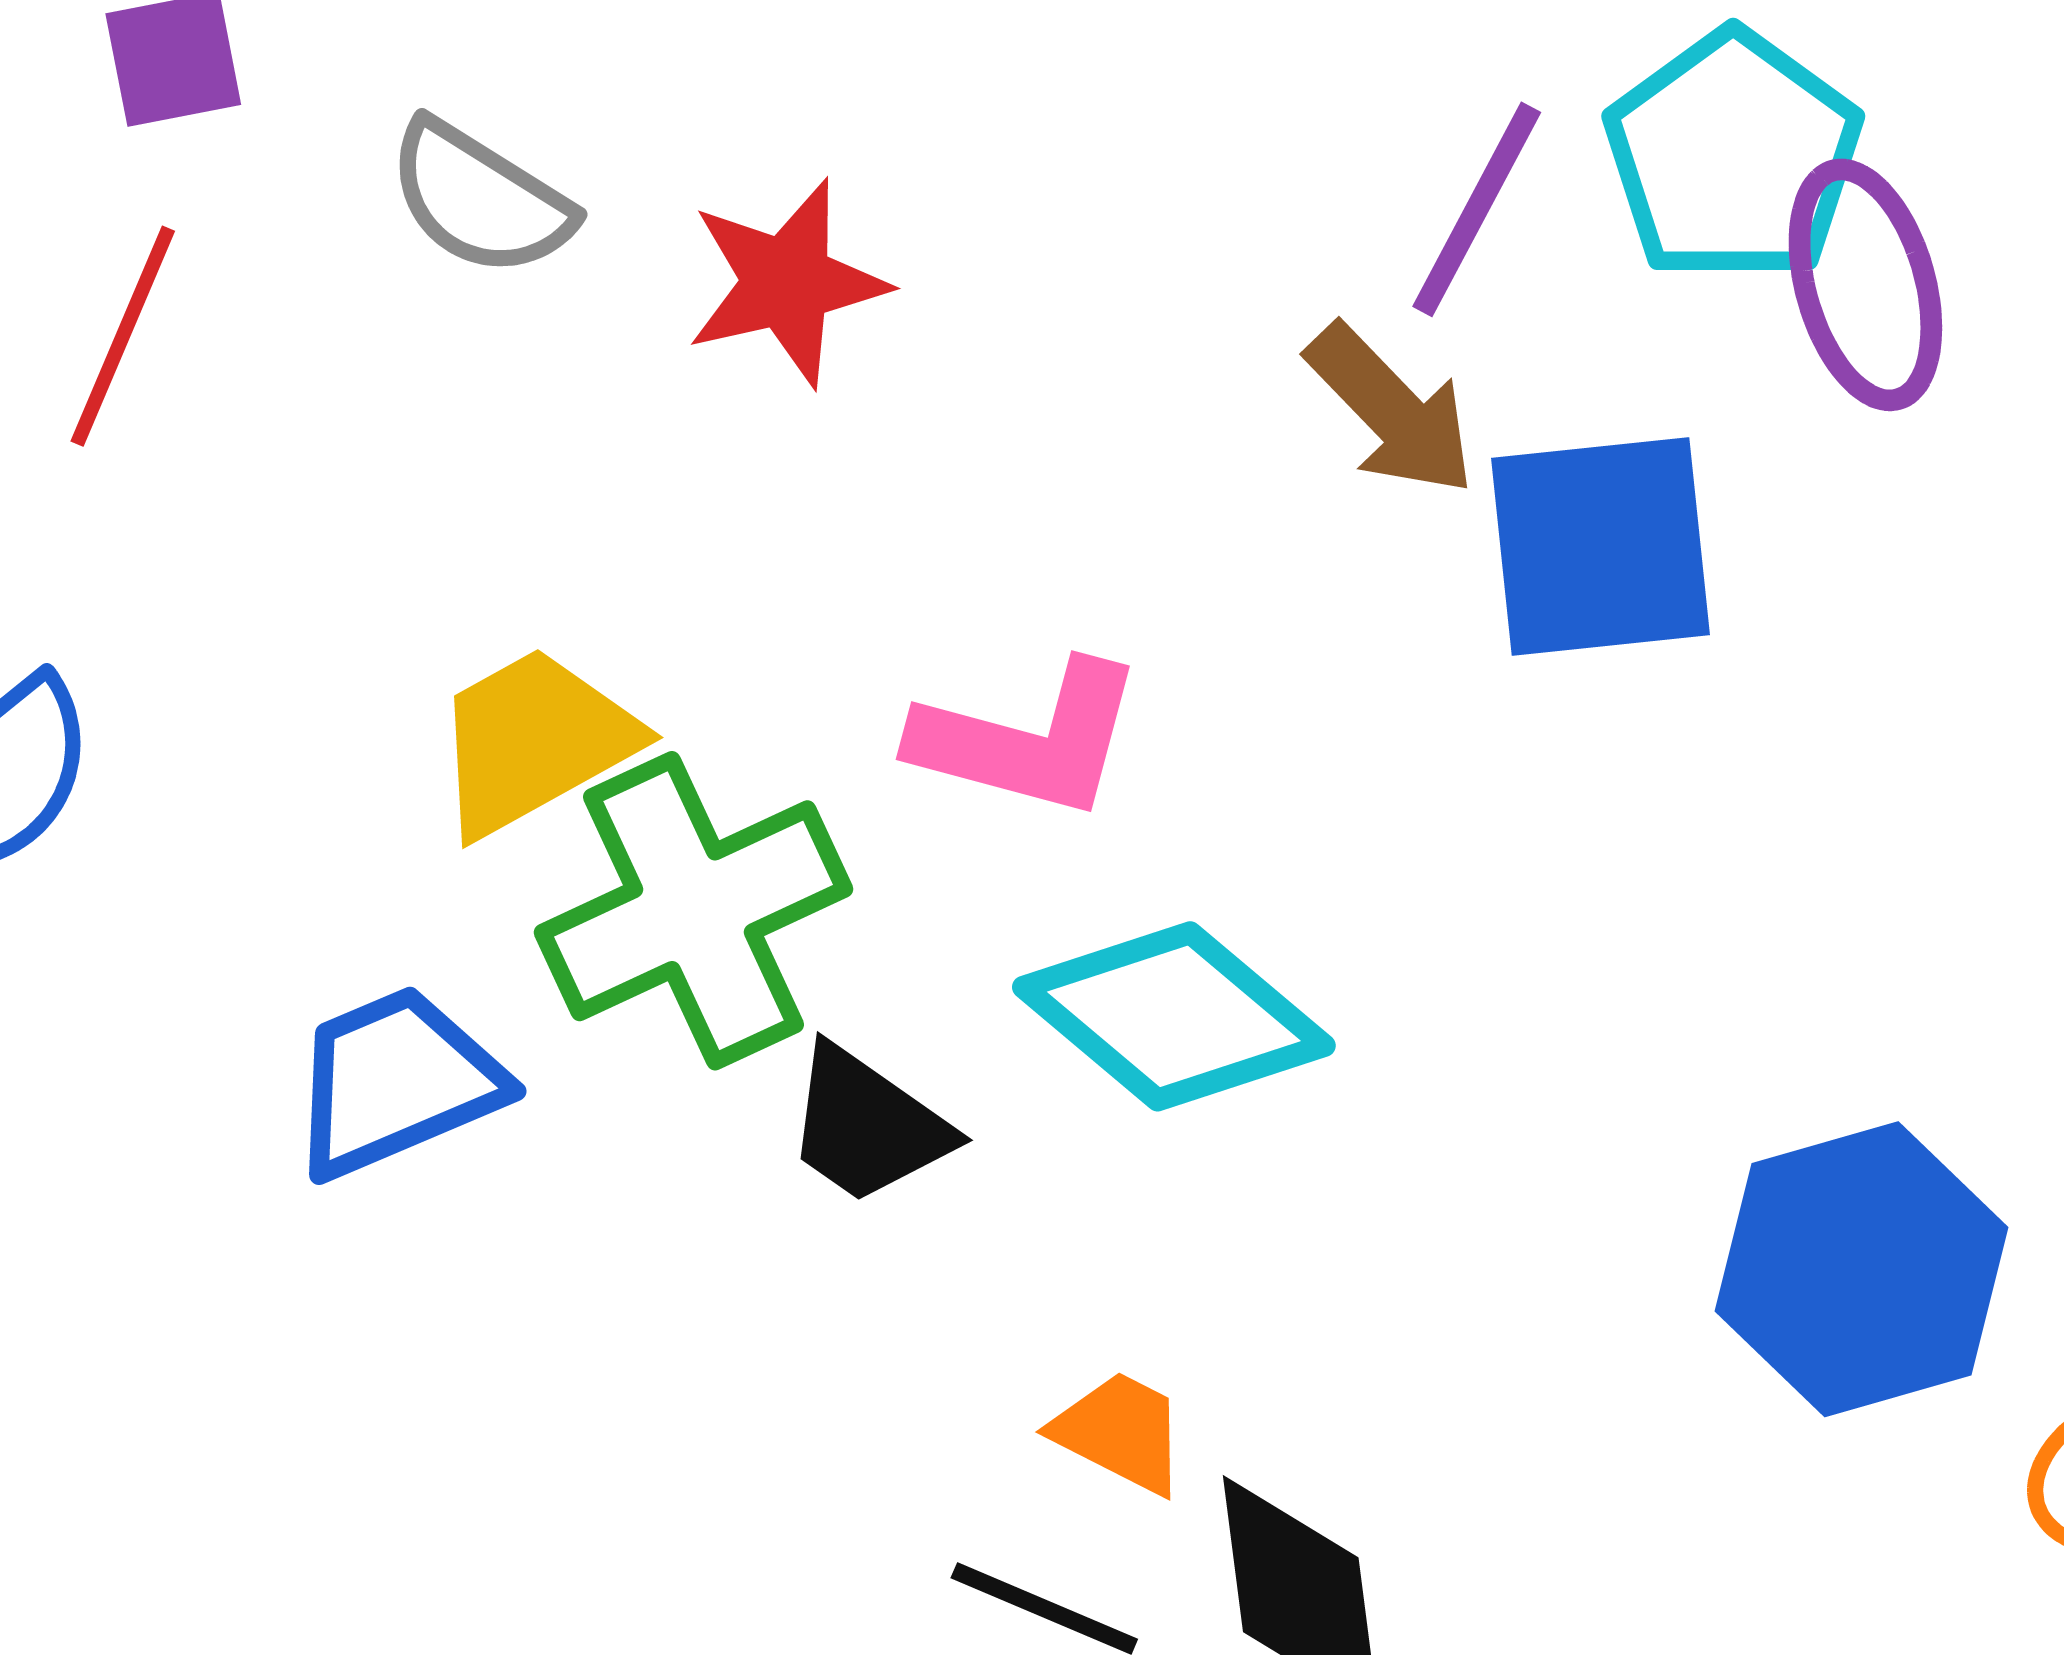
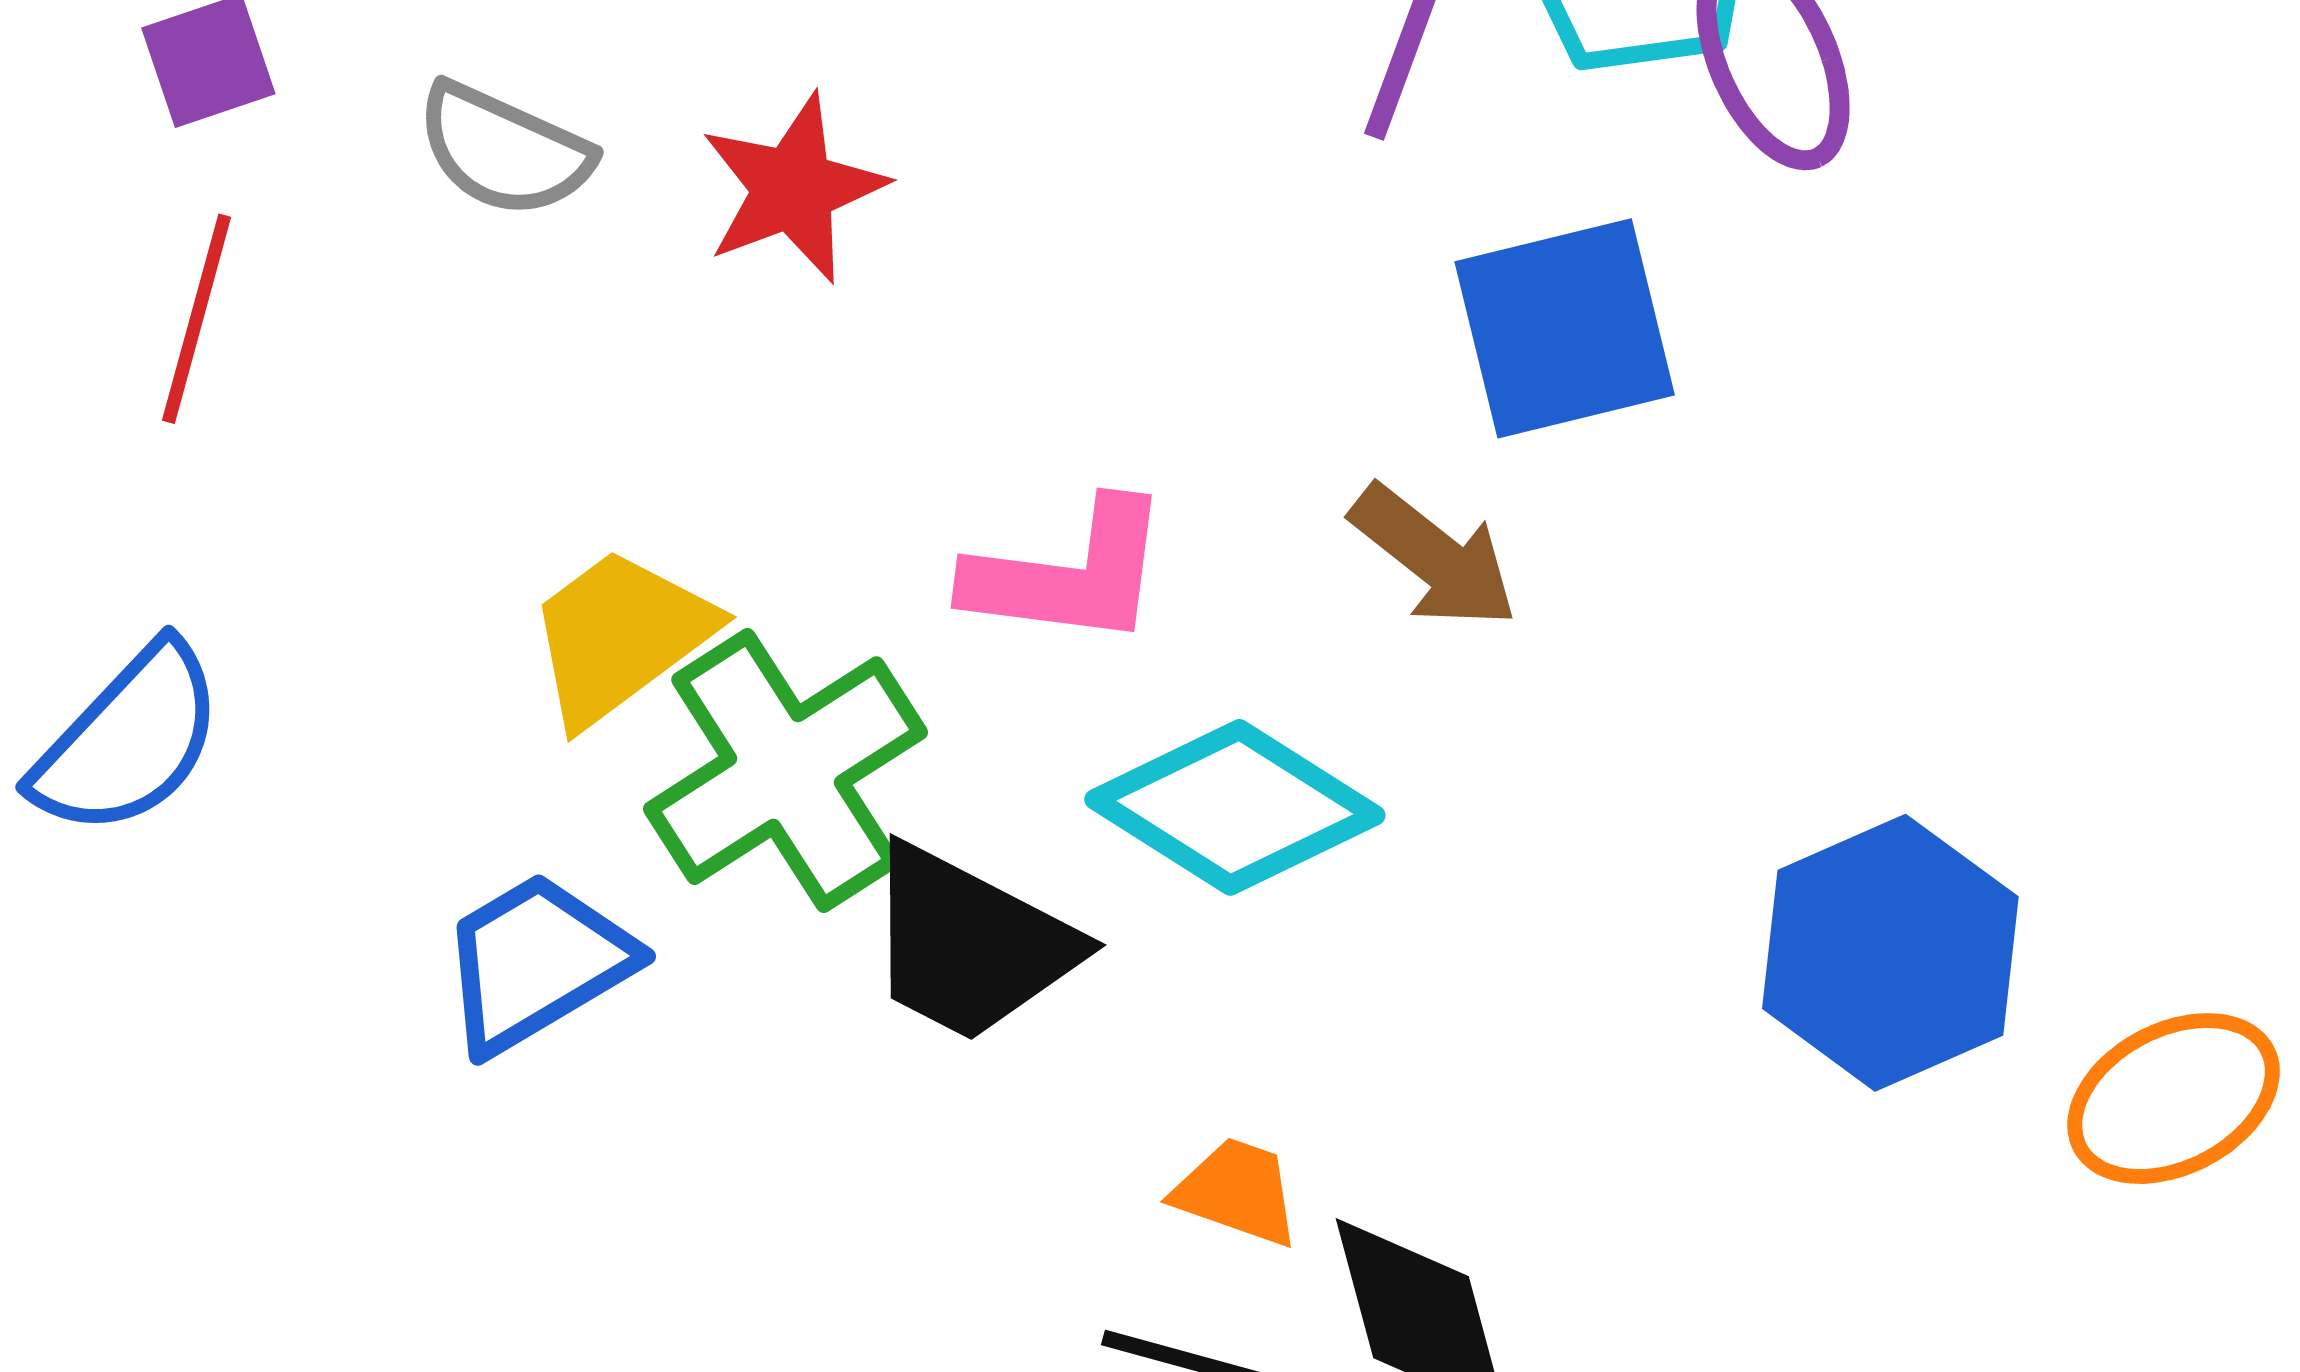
brown arrow: (1391, 410) -> (1434, 557), moved
black trapezoid: (868, 1125) -> (970, 944), size x1.4

